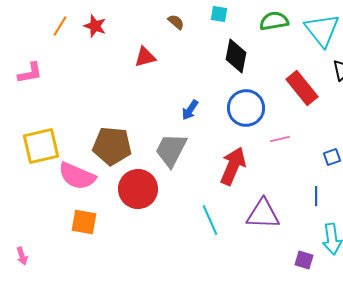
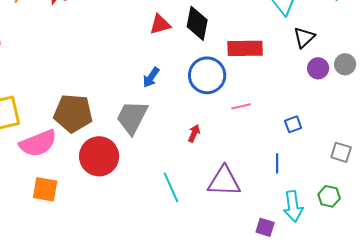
red triangle: (145, 57) -> (160, 24), moved
red rectangle: (302, 88) -> (245, 48), moved, turned -52
red arrow: (233, 166) -> (194, 133), size x0.5
pink semicircle: (77, 176) -> (38, 143), turned -45

